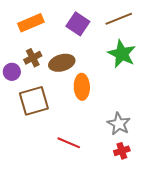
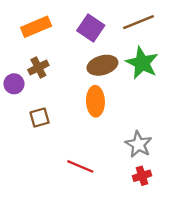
brown ellipse: (62, 63) -> (102, 65), moved
brown square: (34, 101) -> (40, 118), size x0.6

